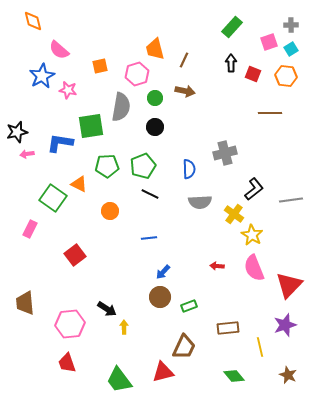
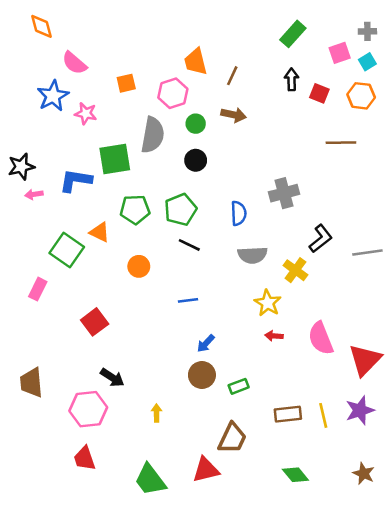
yellow star: (252, 235) -> (268, 303), moved
black arrow: (107, 309) -> (112, 378), moved
yellow line: (260, 347) -> (323, 415), moved

